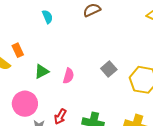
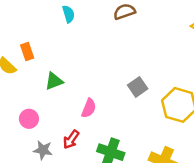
pink semicircle: (68, 76) -> (89, 108), moved
pink circle: (25, 104) -> (29, 119), size x0.6

